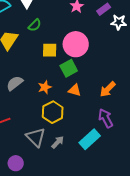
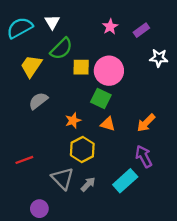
white star: (119, 22) -> (159, 58), moved
green semicircle: (35, 25) -> (61, 49), size x1.5
yellow square: (50, 50) -> (81, 67), moved
green square: (69, 68) -> (101, 99), turned -36
gray semicircle: (15, 83) -> (38, 101), moved

